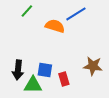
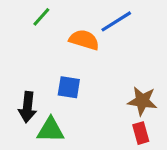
blue square: (45, 70) -> (69, 87), moved
red rectangle: (64, 79) -> (141, 133), moved

